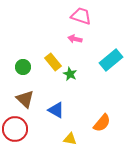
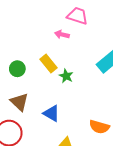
pink arrow: (75, 39) -> (62, 34), moved
orange semicircle: (102, 123) -> (99, 127), turned 66

